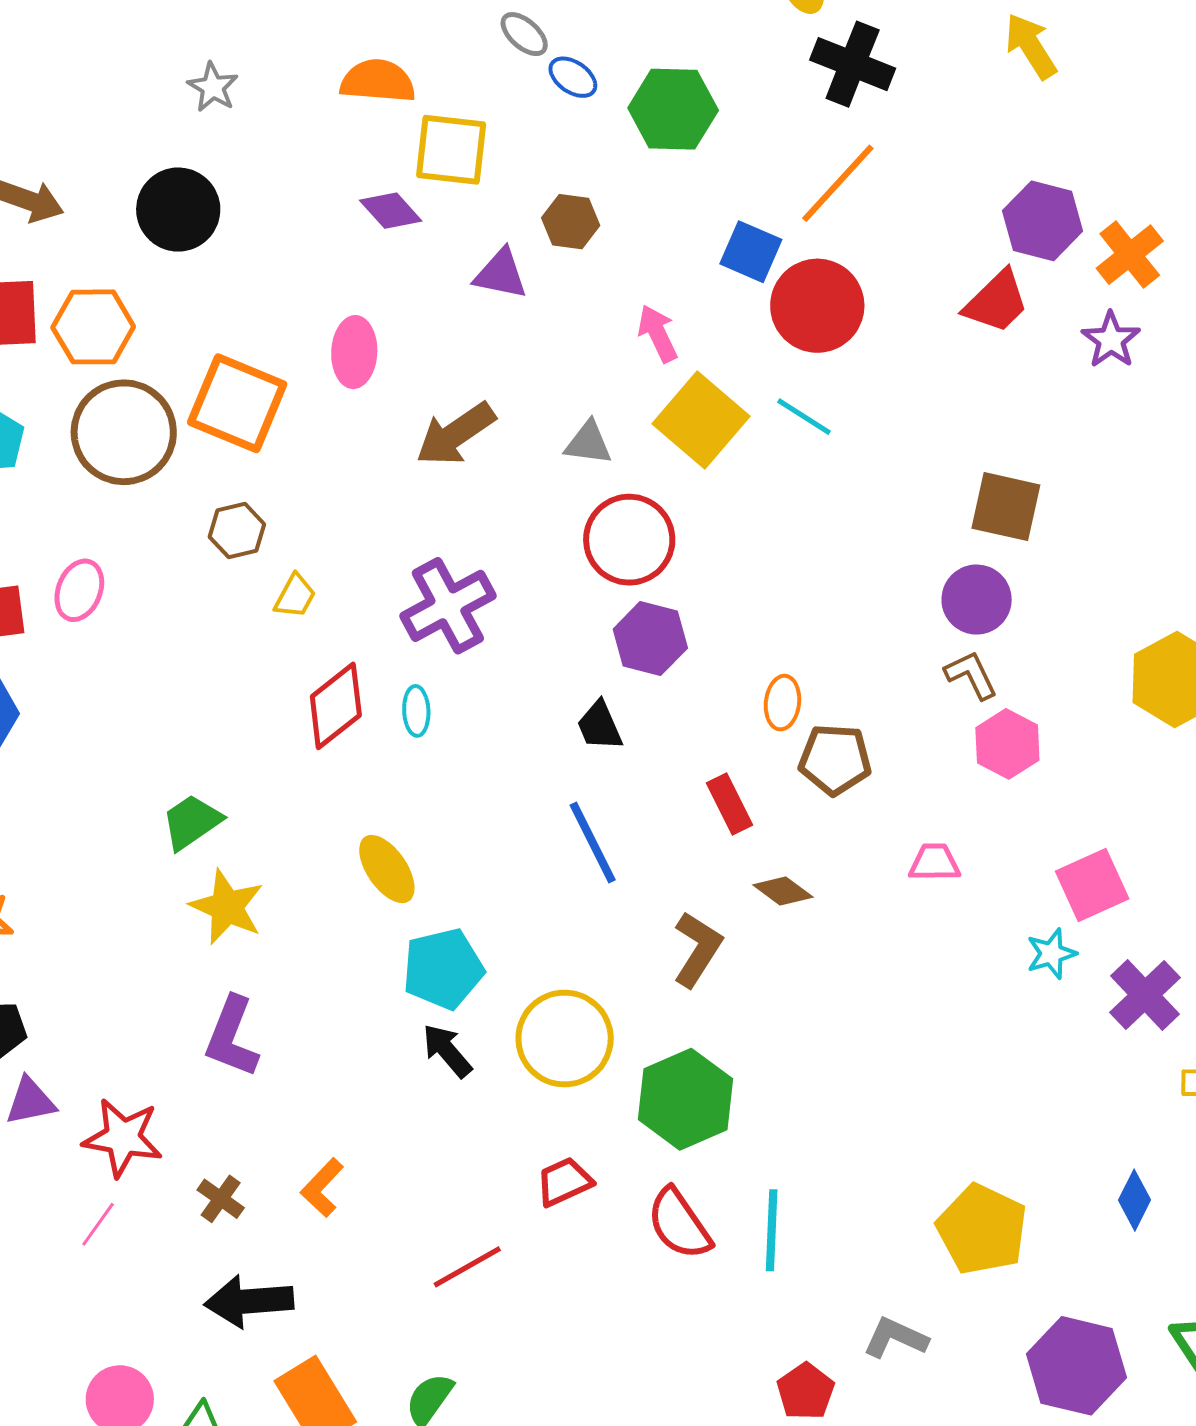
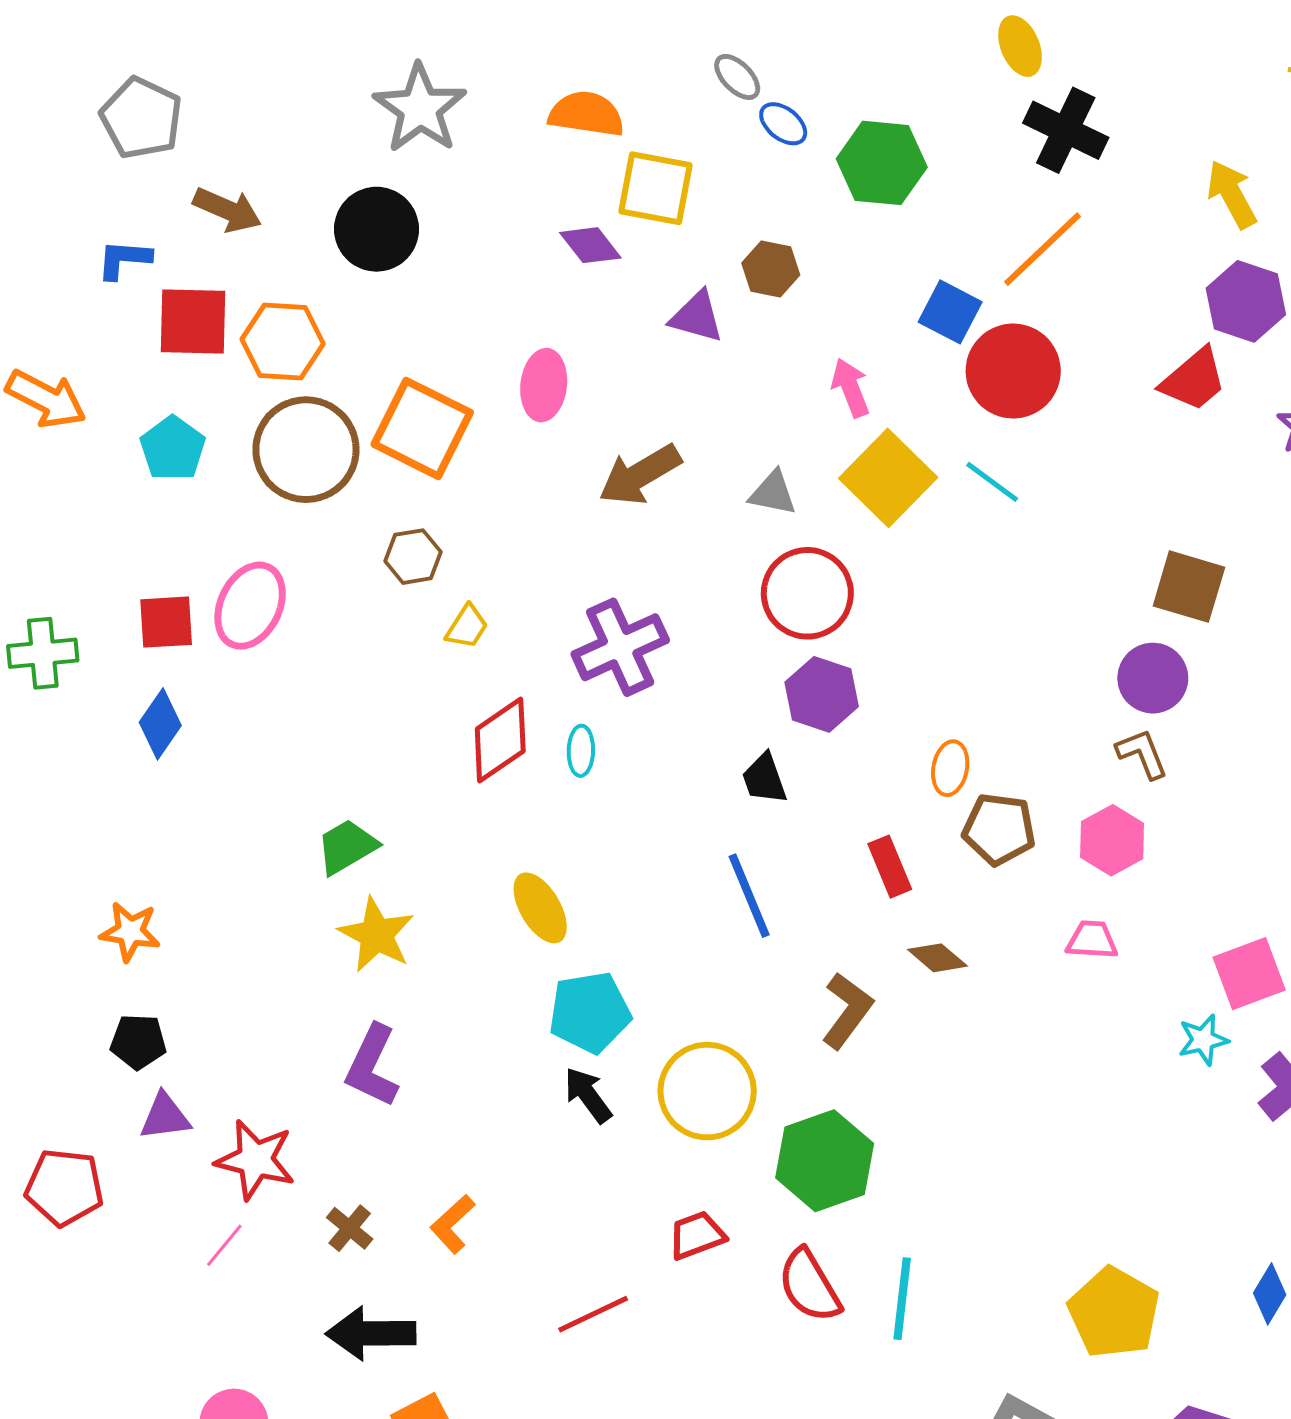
yellow arrow: (1031, 46) -> (1232, 194), moved
gray star: (213, 87) -> (420, 108), size x1.8
pink ellipse: (79, 590) -> (250, 606), size x1.4
pink hexagon: (1007, 744) -> (1112, 840), moved

